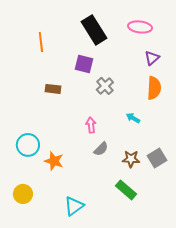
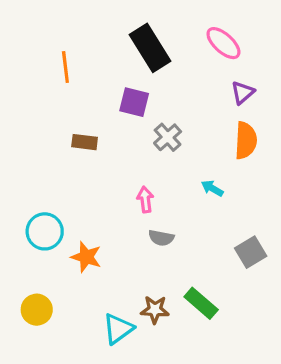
pink ellipse: (140, 27) -> (223, 43), turned 35
gray semicircle: (101, 149) -> (161, 238), turned 56
brown star: (131, 159) -> (155, 310), moved

